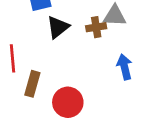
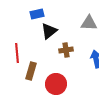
brown cross: (96, 27) -> (66, 50), moved

